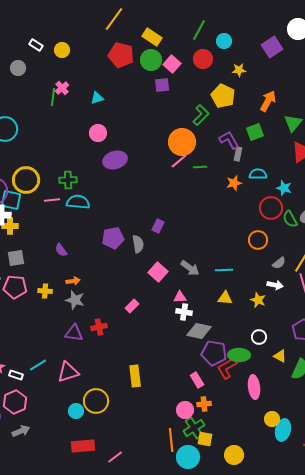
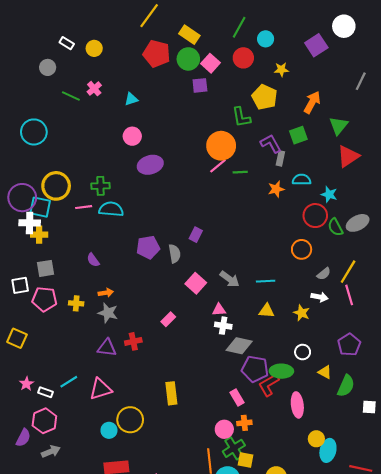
green line: (53, 97) -> (71, 96), moved, turned -72
green L-shape: (201, 115) -> (241, 117), turned 125

